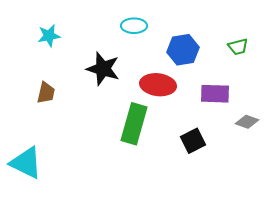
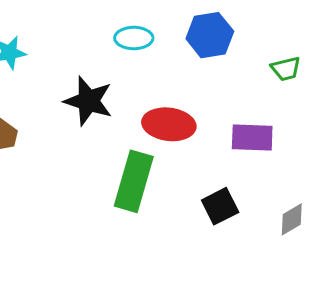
blue hexagon: (183, 50) -> (210, 35), moved
gray diamond: (247, 122) -> (292, 219), moved, turned -50

